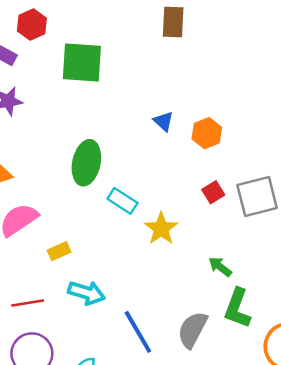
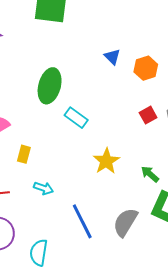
yellow star: (161, 229) -> (106, 161), moved
yellow rectangle: (59, 251) -> (24, 154), turned -54
cyan arrow: (87, 293) -> (44, 188), size x0.7

